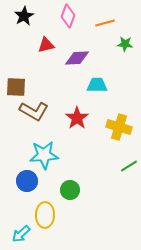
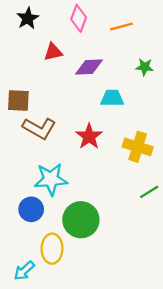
green star: (125, 44) -> (145, 67), moved
green circle: (70, 190) -> (81, 220), size x1.6

